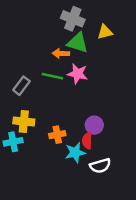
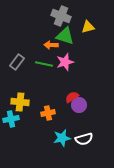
pink star: (78, 74) -> (65, 62), turned -30
gray rectangle: (21, 86) -> (17, 62), moved
red semicircle: (87, 141) -> (72, 97), moved, turned 56
cyan star: (75, 153) -> (62, 138), moved

